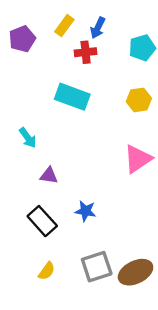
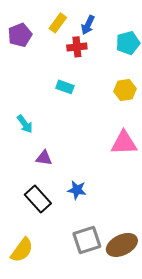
cyan rectangle: (72, 97) -> (65, 87), size x0.6
pink triangle: (138, 159) -> (124, 143), turned 32
yellow semicircle: (47, 271) -> (22, 250), moved, size x1.5

